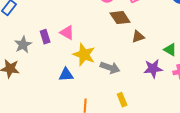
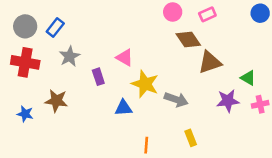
purple rectangle: (45, 37) -> (98, 77), moved
brown triangle: (138, 37) -> (210, 62), size x1.5
gray star: (23, 45) -> (70, 56), moved

